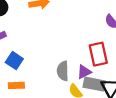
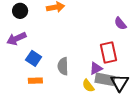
gray semicircle: (63, 71) -> (63, 66), moved

